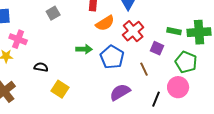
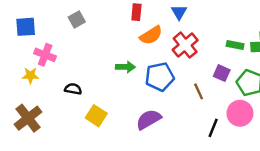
gray square: (53, 13) -> (77, 19), moved
purple square: (157, 48) -> (222, 73), moved
blue pentagon: (112, 57) -> (160, 77), turned 30
purple semicircle: (120, 92) -> (149, 119), moved

